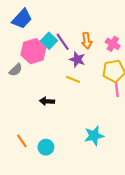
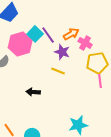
orange arrow: (87, 41) -> (71, 34), turned -112
pink cross: (113, 44) -> (85, 43), moved

